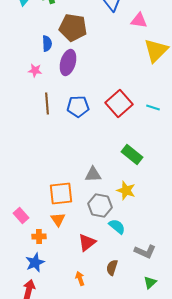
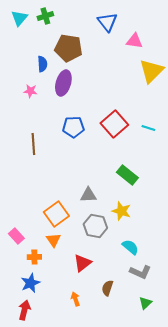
brown line: (47, 103) -> (33, 144), moved
orange square: (61, 193) -> (56, 214), turned -30
cyan semicircle: (117, 226) -> (130, 247), moved

